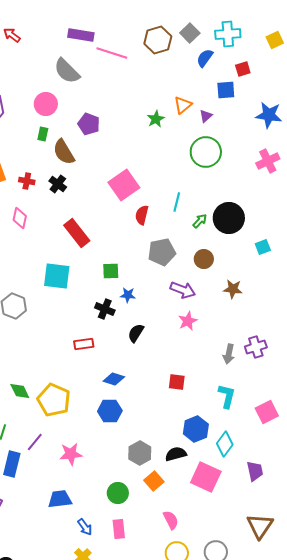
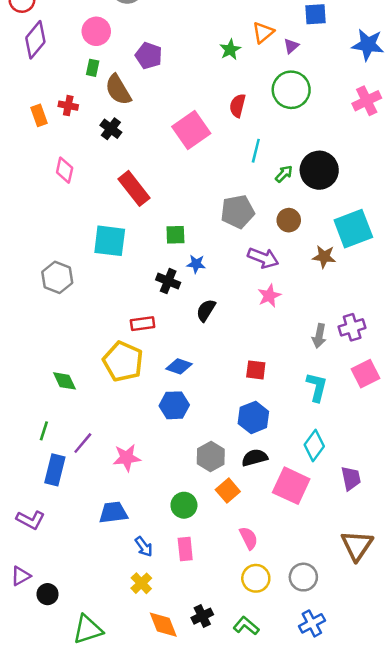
red cross: (27, 181) -> (68, 106), moved
red semicircle: (142, 215) -> (238, 106), moved
cyan square: (263, 247) -> (353, 229), moved, size x2.0
yellow pentagon: (54, 400) -> (123, 361), moved
pink square: (267, 412) -> (365, 374), moved
blue hexagon: (196, 429) -> (253, 417), moved

